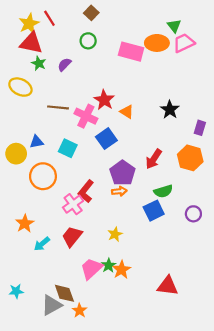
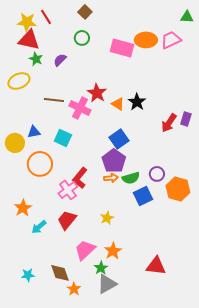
yellow star: (29, 24) -> (27, 22), turned 30
green triangle: (174, 26) -> (187, 17), moved, turned -48
yellow ellipse: (20, 87) -> (19, 81), turned -50
black star: (170, 110) -> (137, 102), moved
blue square: (106, 139) -> (119, 139), moved
orange hexagon: (190, 158) -> (178, 189), moved
red arrow: (154, 159) -> (169, 123), moved
green semicircle: (163, 191) -> (131, 178), moved
purple circle: (193, 214) -> (157, 174), moved
green star: (109, 265) -> (101, 268), moved
cyan star: (16, 291) -> (28, 275), moved
gray triangle: (52, 305) -> (107, 284), moved

